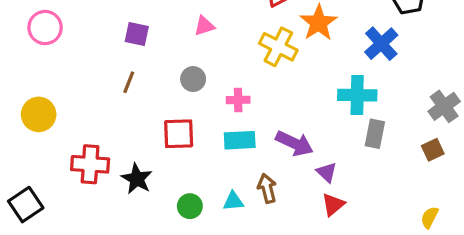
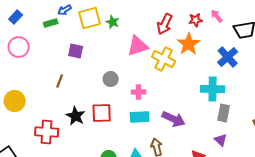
pink triangle: (204, 26) -> (138, 46), moved, size x1.6
brown line: (129, 82) -> (60, 81), moved
purple triangle: (327, 172) -> (221, 140), moved
black star: (137, 179) -> (76, 116), moved

